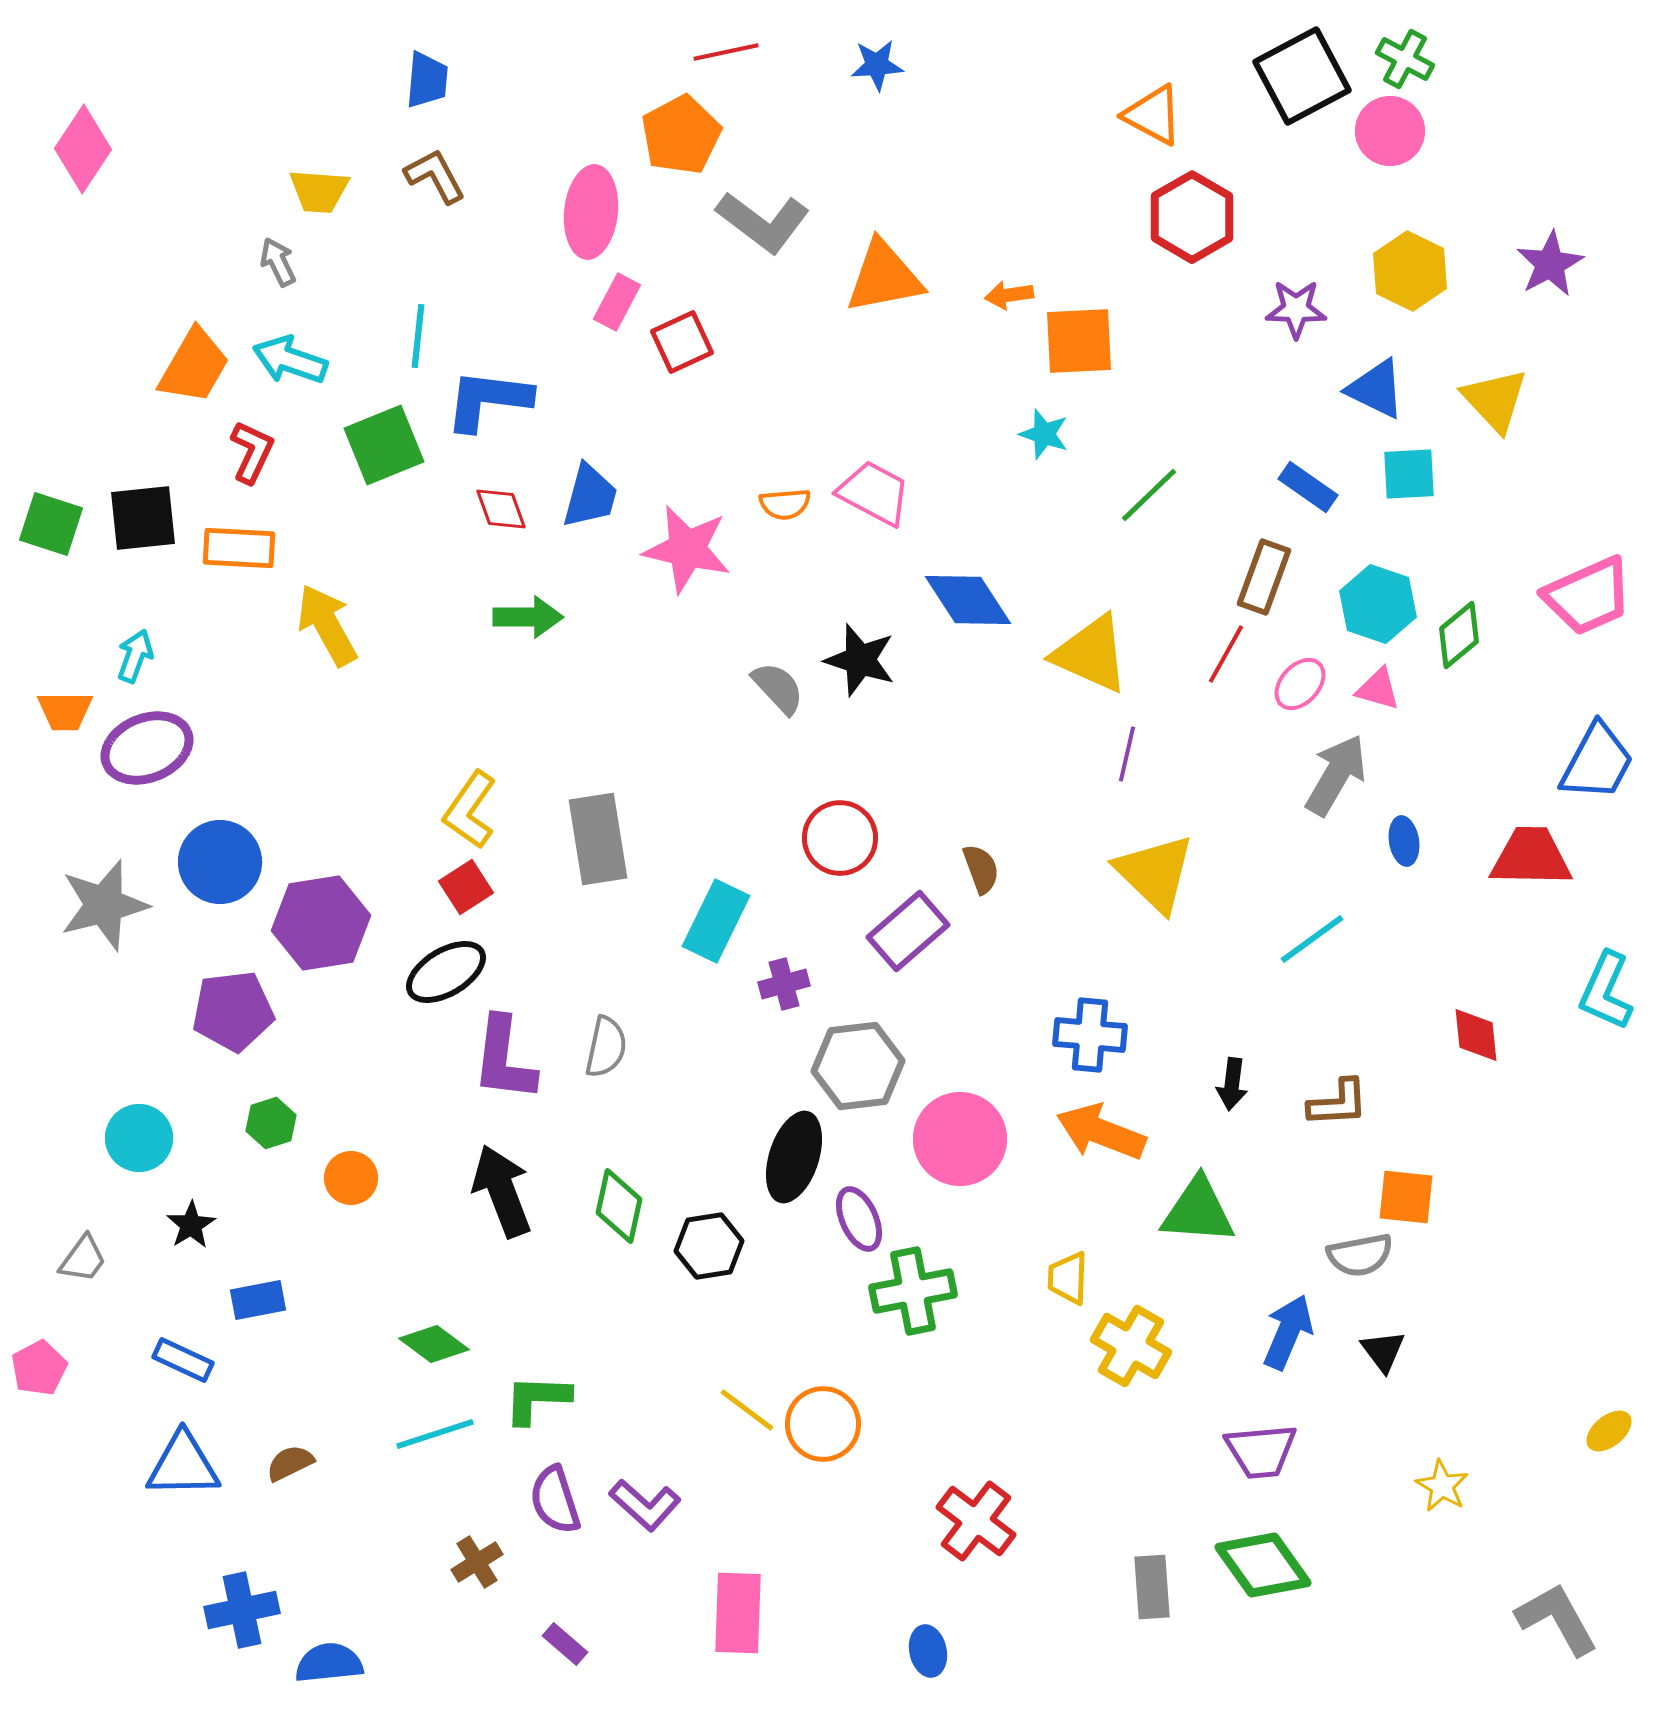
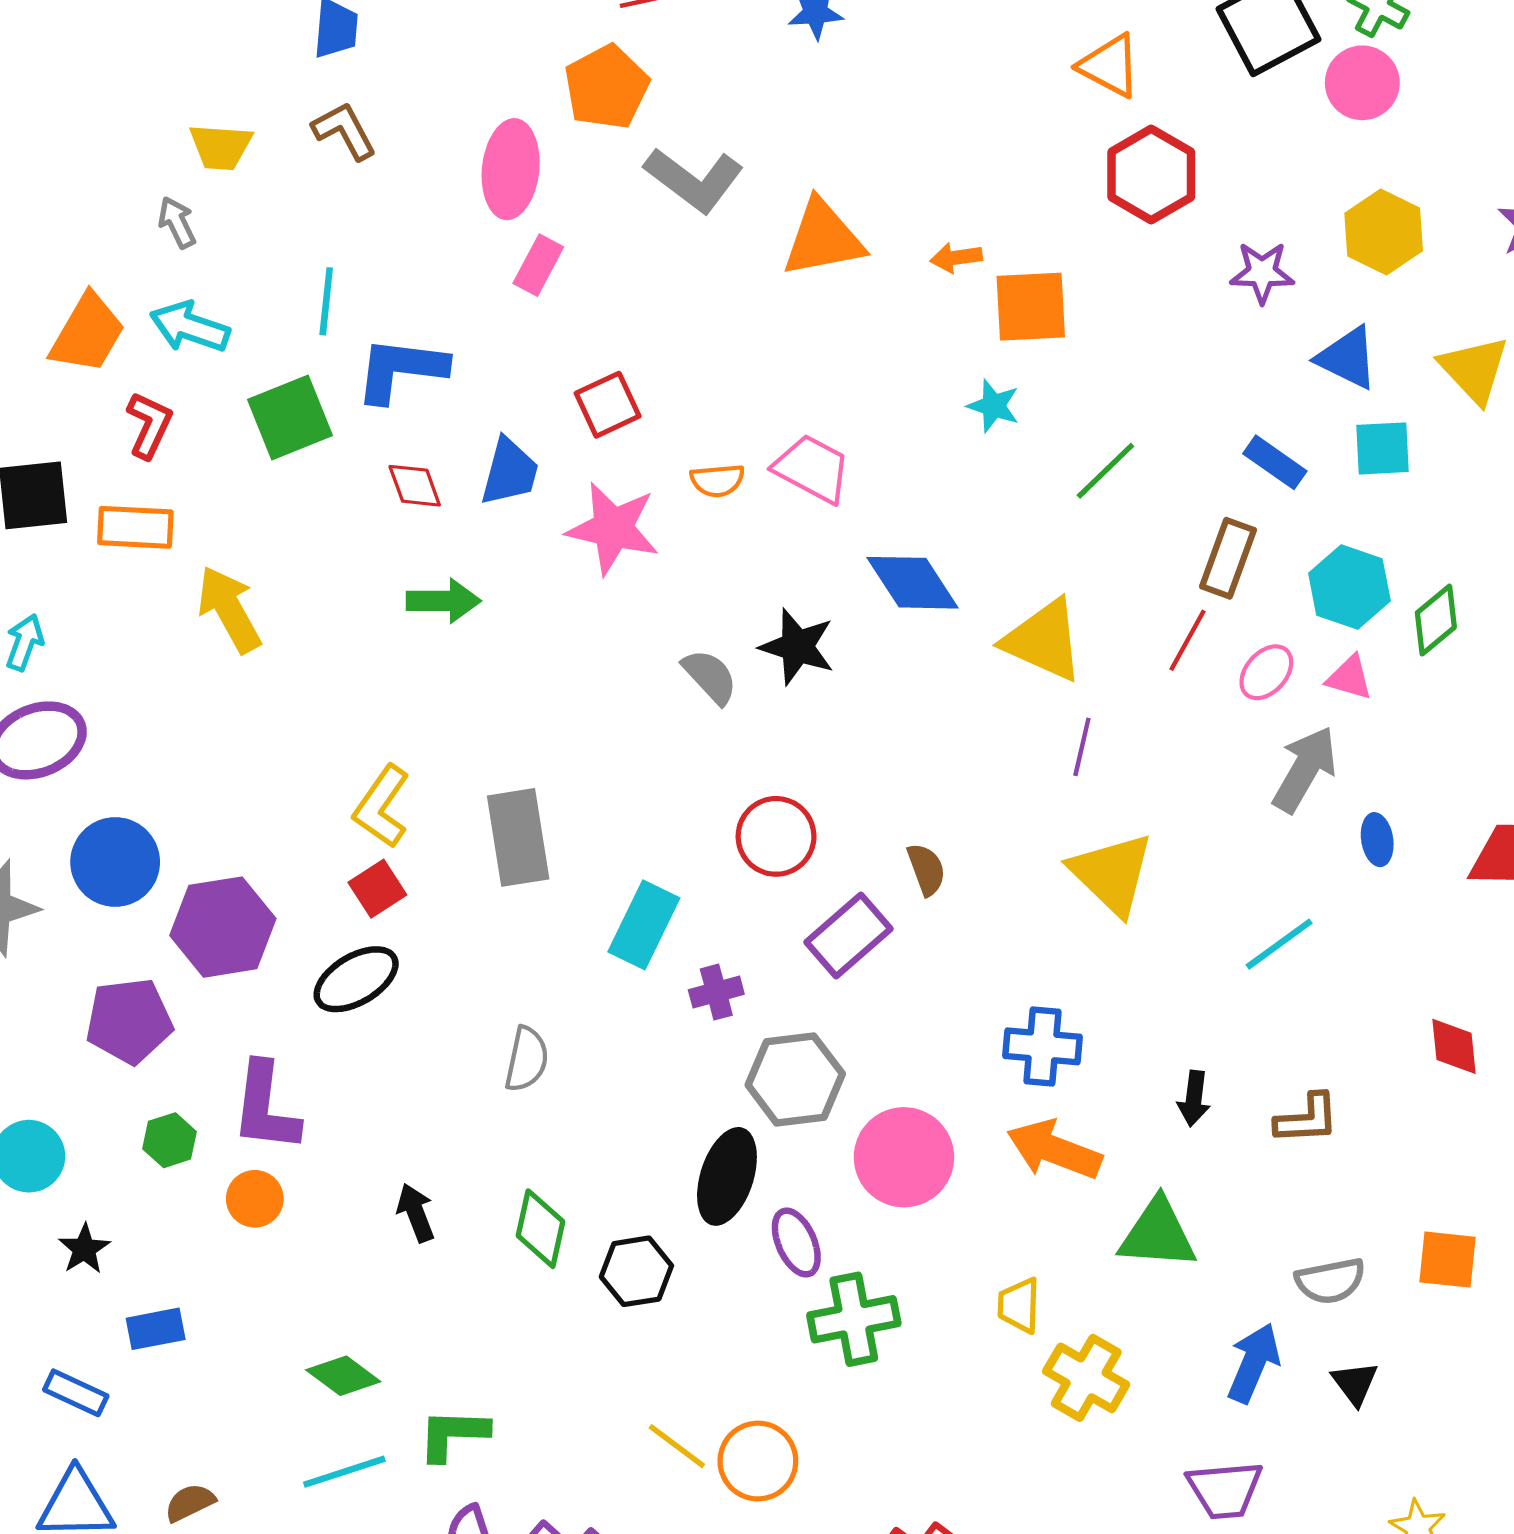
red square: (682, 342) -> (608, 405), moved
purple L-shape: (504, 1059) -> (265, 1107), moved
black arrow: (502, 1191) -> (416, 1213), size x0.6
orange square: (1406, 1197) -> (1448, 1260), moved

